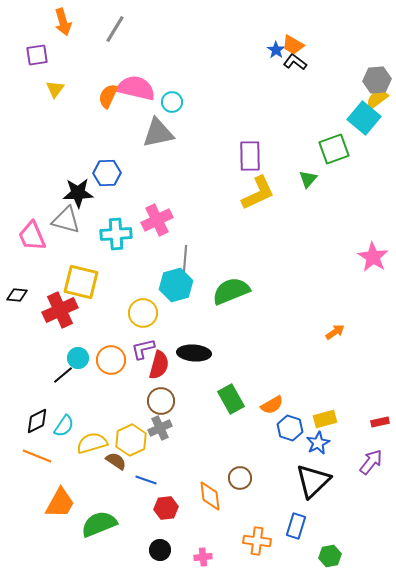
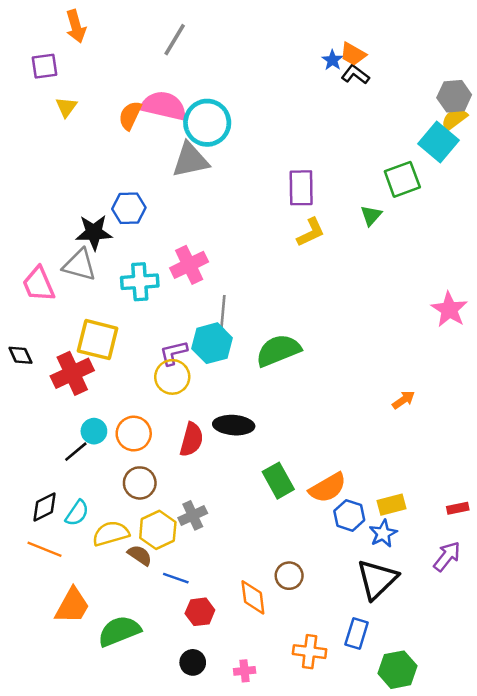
gray line: (115, 29) -> (175, 40), moved
cyan circle: (172, 102) -> (207, 123), size x1.8
yellow L-shape: (258, 193) -> (311, 232), size x0.7
black diamond: (17, 295) -> (20, 355), turned 60
purple L-shape: (143, 349) -> (173, 353), moved
brown circle: (161, 401) -> (140, 483), moved
orange semicircle: (272, 405) -> (328, 488), size x1.4
green hexagon: (330, 556) -> (398, 670), size x1.4

